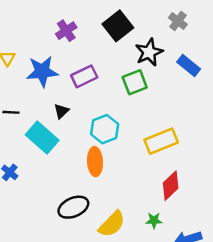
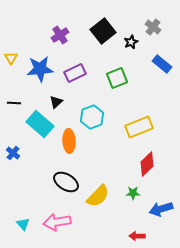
black star: (149, 52) -> (131, 42), moved, size x0.6
orange ellipse: (95, 162) -> (69, 141), moved
black ellipse: (73, 207) -> (66, 182), turned 55

